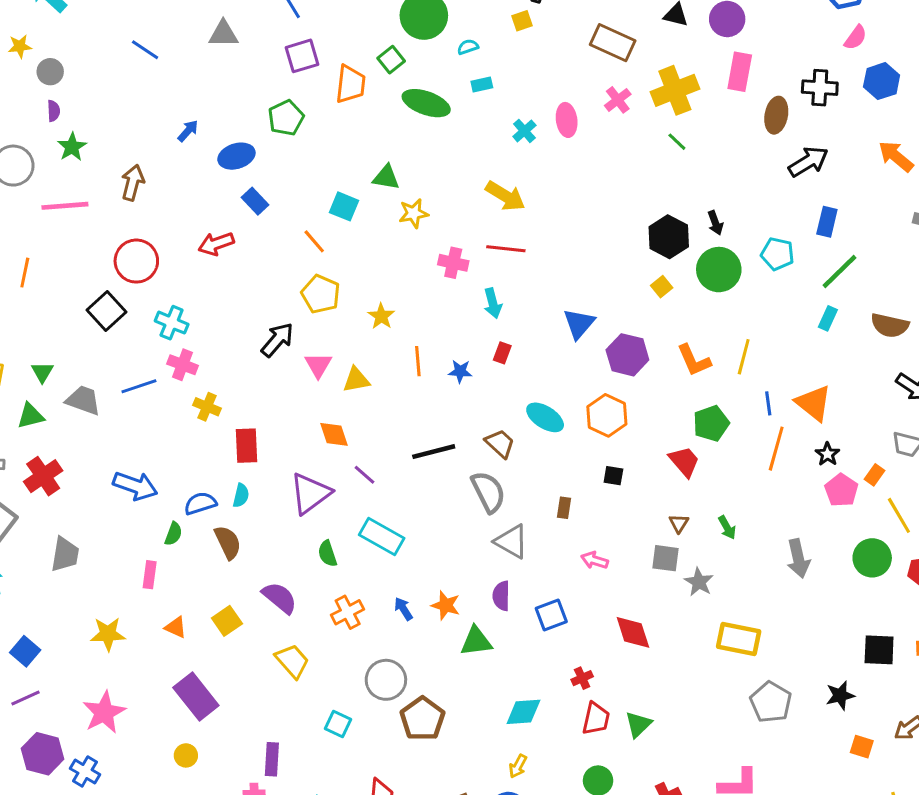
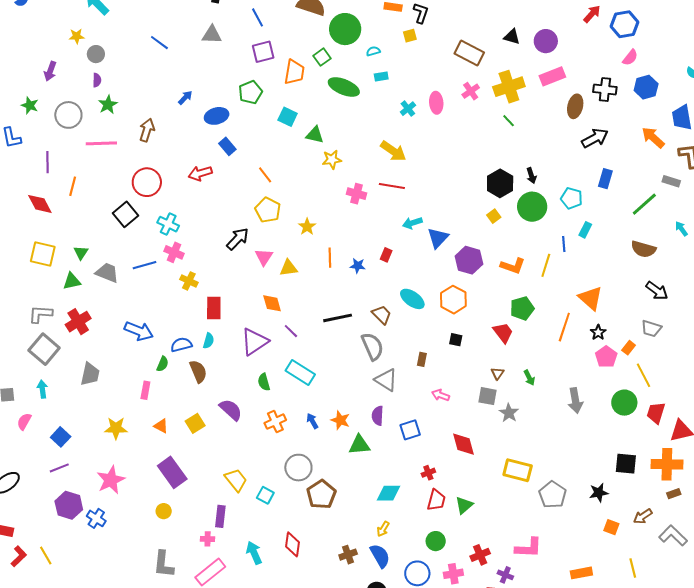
pink rectangle: (740, 72) -> (552, 76), turned 55
cyan square: (344, 206) -> (288, 117), moved
green line: (839, 271) -> (644, 204), moved
cyan arrow: (493, 303) -> (412, 223), moved, turned 84
cyan rectangle: (828, 318) -> (585, 230), moved
orange L-shape: (694, 360) -> (513, 266), turned -50
blue line: (768, 403) -> (564, 244), moved
yellow rectangle: (739, 639) -> (518, 470), moved
yellow trapezoid: (292, 661) -> (236, 480), moved

